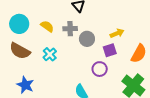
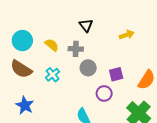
yellow arrow: (117, 33) -> (127, 35), moved
gray circle: (87, 39) -> (88, 68), moved

